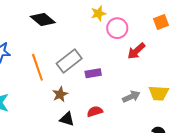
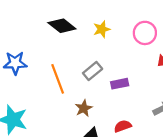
yellow star: (98, 13) -> (102, 29), moved
gray rectangle: (69, 61) -> (93, 71), size x0.7

